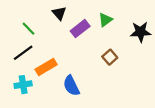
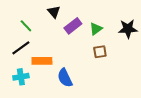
green triangle: (105, 20) -> (96, 29), moved
brown square: (110, 57) -> (100, 52), turned 32
orange rectangle: (46, 67) -> (42, 61), turned 30

